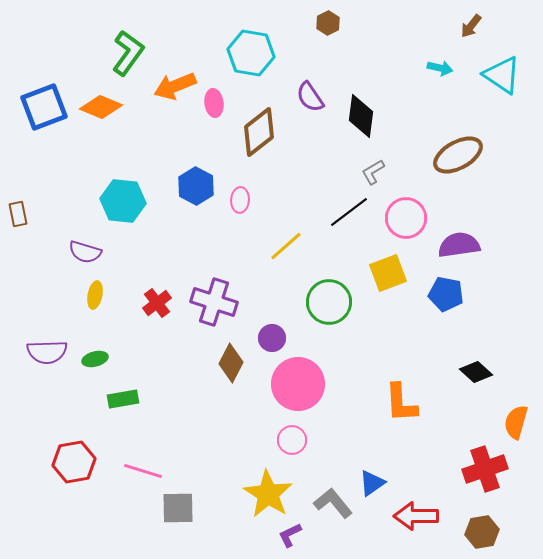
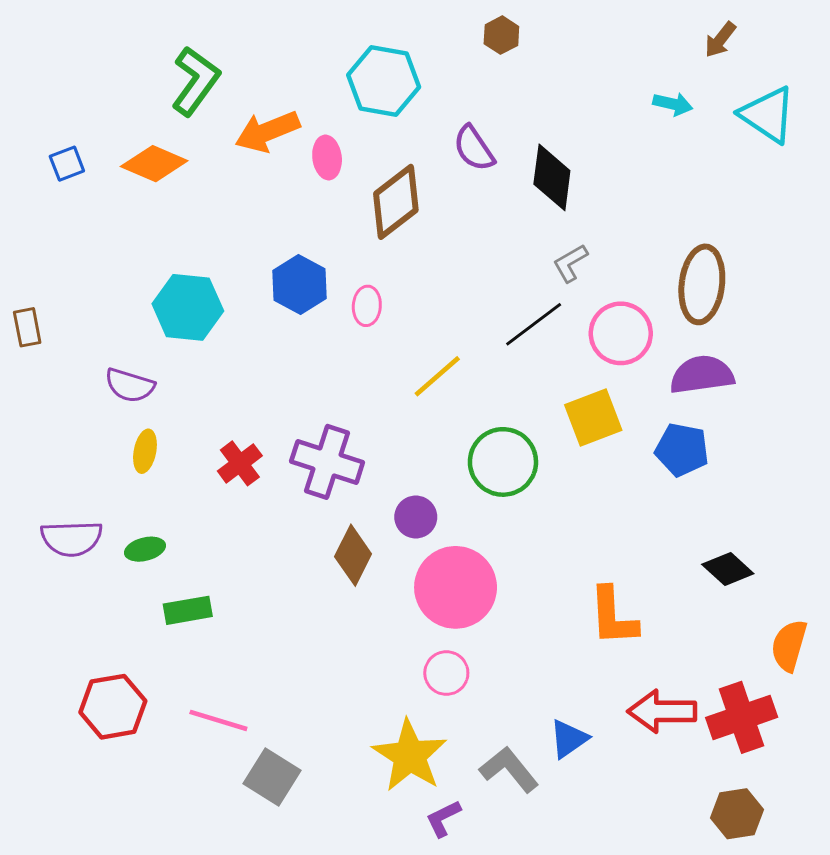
blue square: (44, 107) -> (67, 164), size x0.5
brown ellipse: (458, 155) -> (702, 284), moved, turned -54
gray square: (178, 508) -> (272, 777), turned 33
red arrow: (416, 516) -> (662, 711), moved

